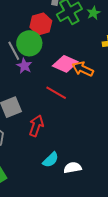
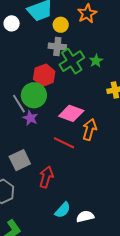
orange arrow: (83, 69) -> (90, 129), moved, turned 85

